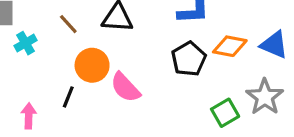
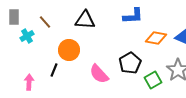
brown line: (68, 24) -> (45, 22), moved
black pentagon: (189, 59) -> (130, 63), moved
pink semicircle: (125, 87) -> (99, 74), moved

